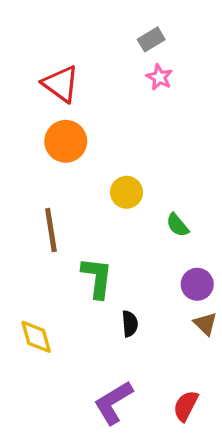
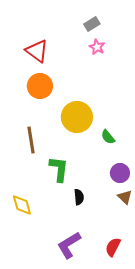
yellow circle: (127, 192) -> (77, 117), size x1.6

